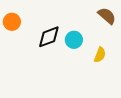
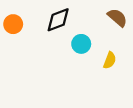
black diamond: (49, 37) -> (58, 20), moved

